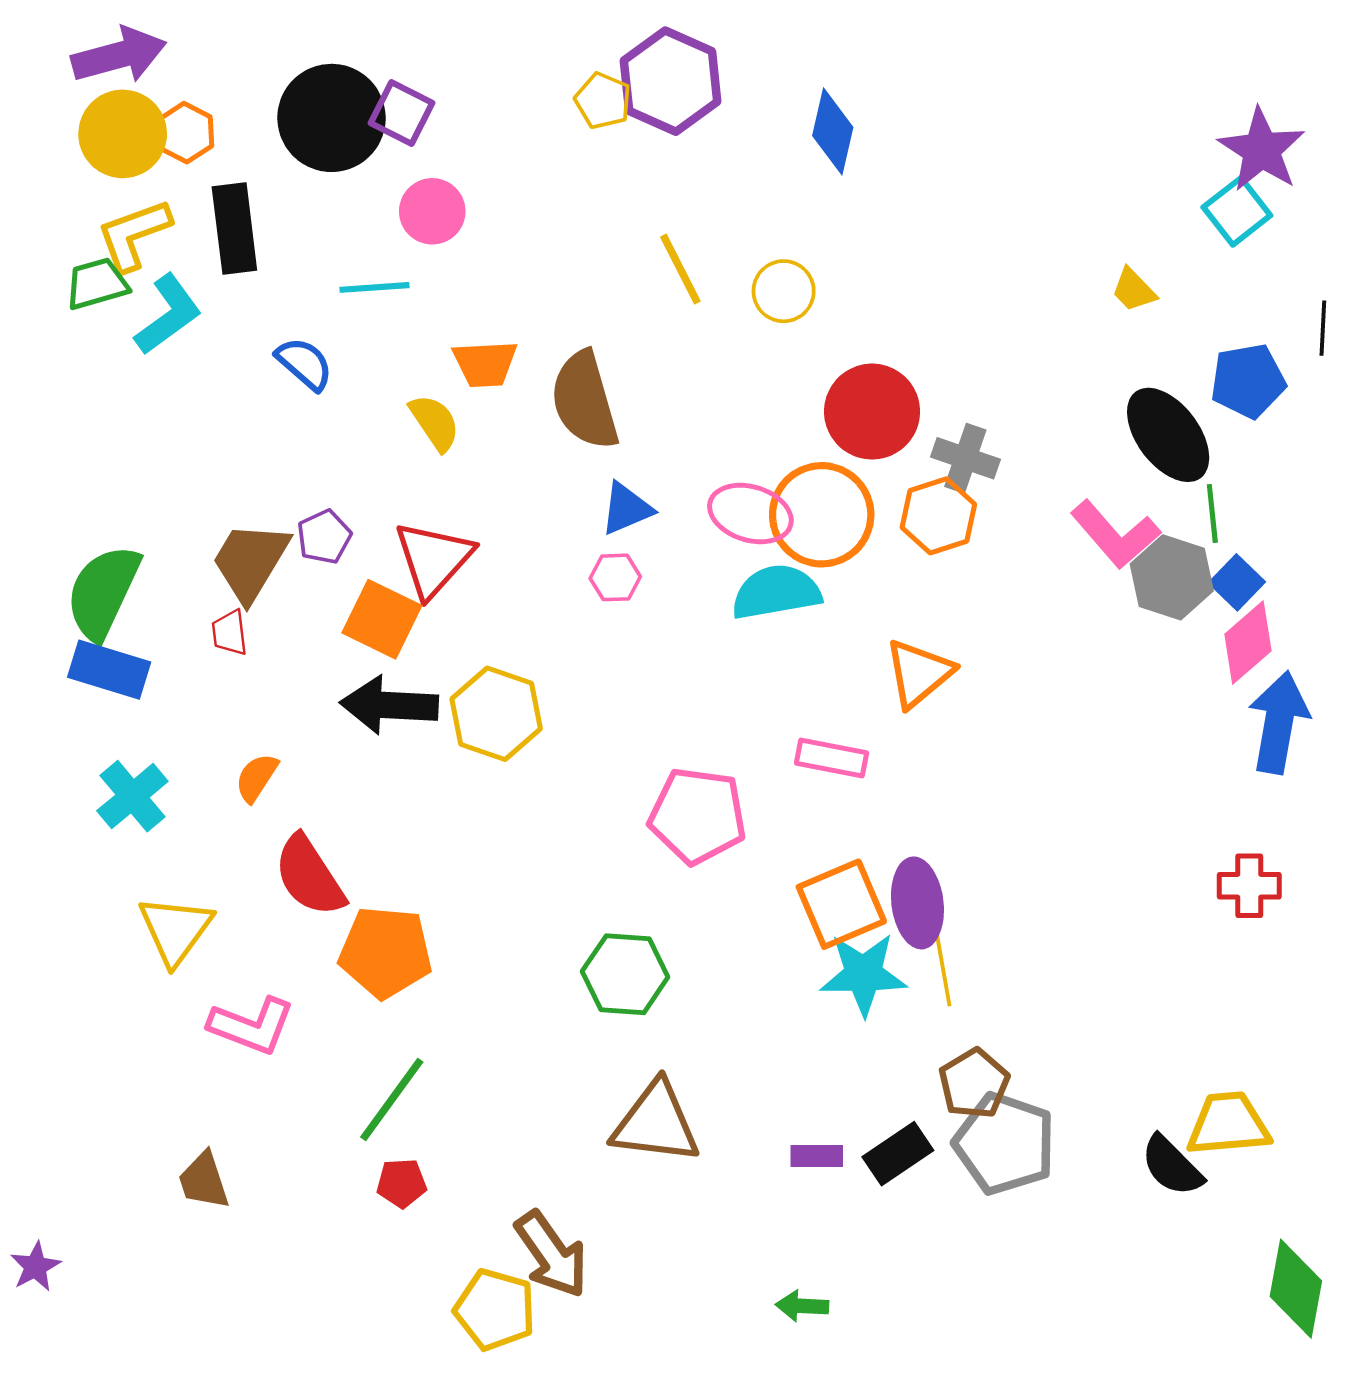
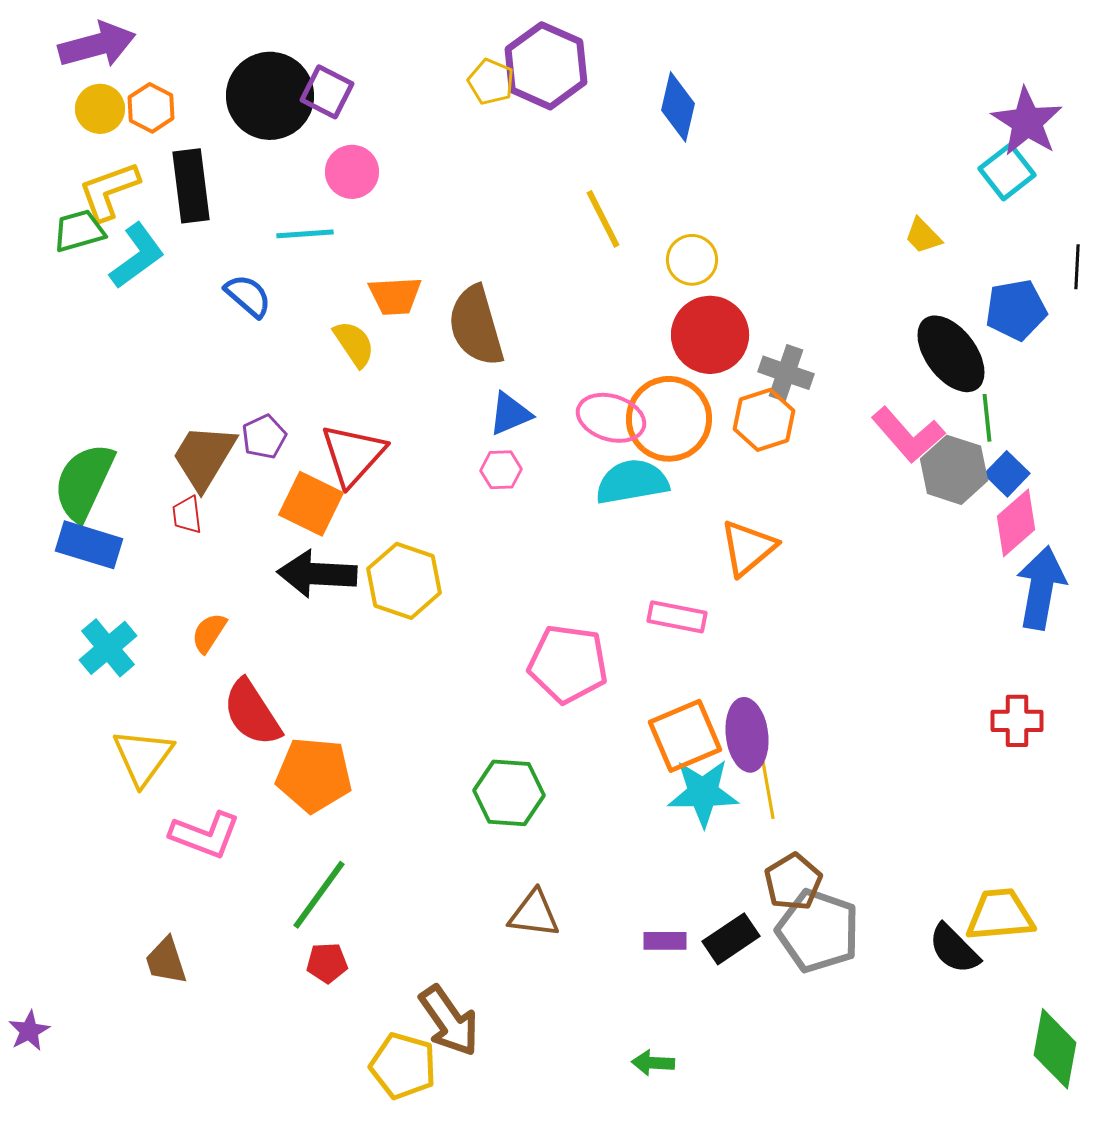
yellow circle: (123, 134) -> (100, 109), size x0.7
yellow line: (680, 269) -> (603, 219), moved
yellow circle: (784, 291) -> (692, 260), moved
brown triangle: (656, 1123) -> (534, 914), size x0.7

